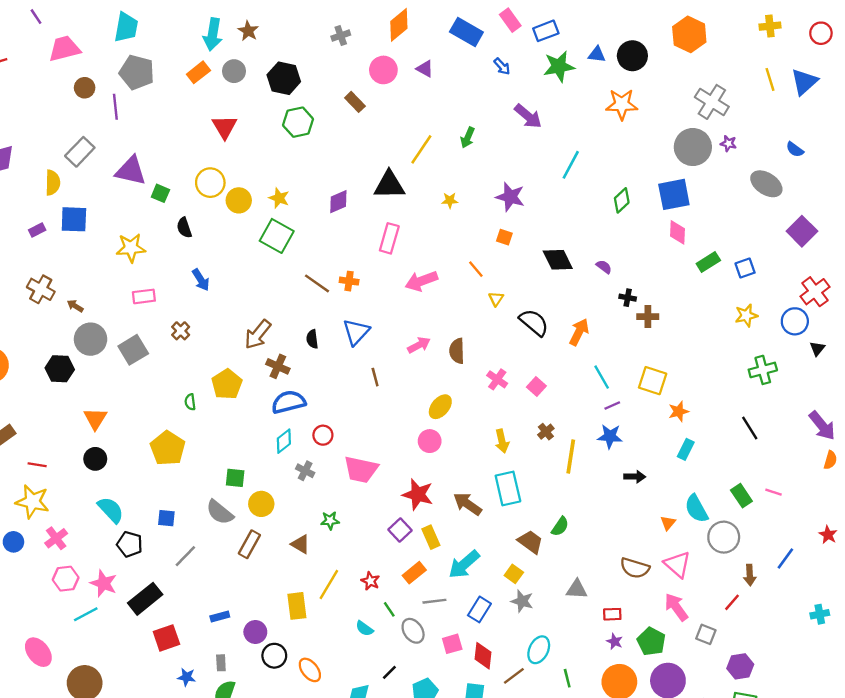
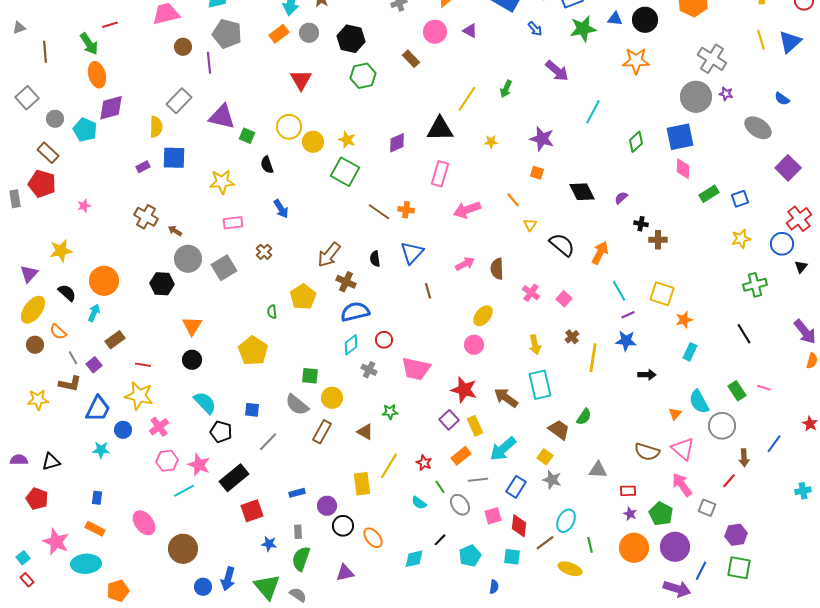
purple semicircle: (604, 267) -> (621, 198), turned -80

